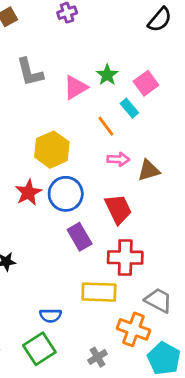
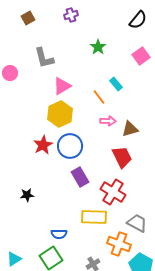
green star: (107, 75) -> (98, 47), moved
pink square: (146, 83) -> (141, 56), moved
pink triangle: (75, 87) -> (62, 86), moved
red trapezoid: (118, 209) -> (122, 157), moved
red cross: (125, 257) -> (113, 192), turned 30

